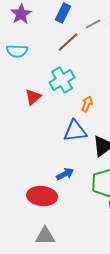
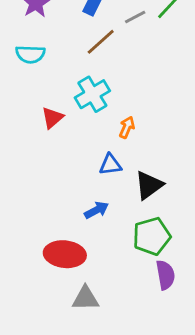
blue triangle: (75, 131) -> (110, 165), size x0.7
blue arrow: (65, 174) -> (97, 210), moved
gray triangle: (45, 236) -> (85, 298), moved

